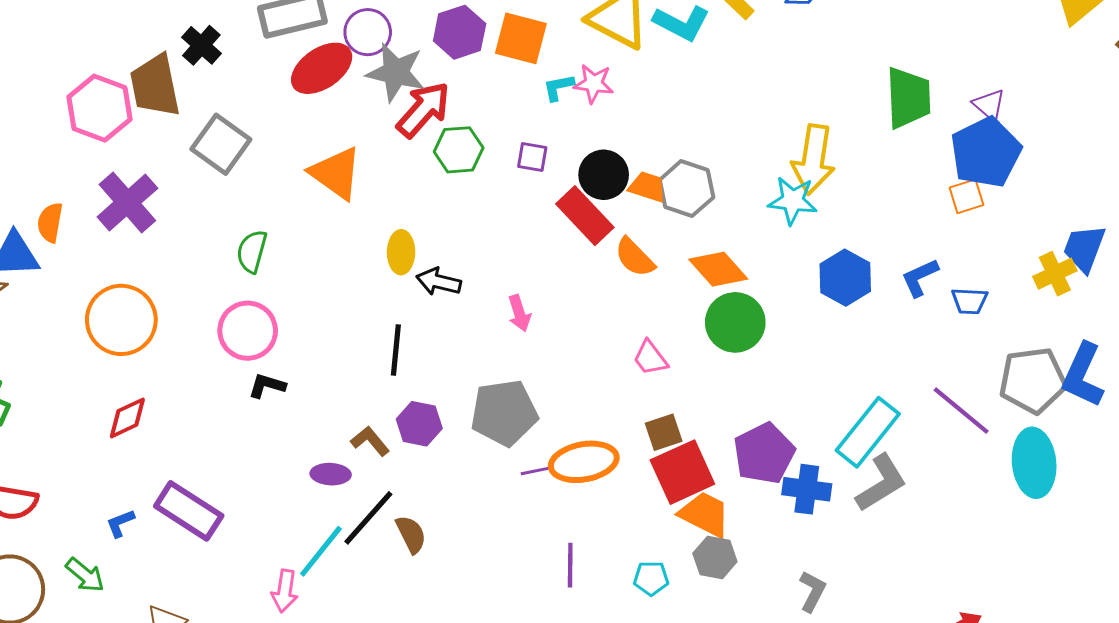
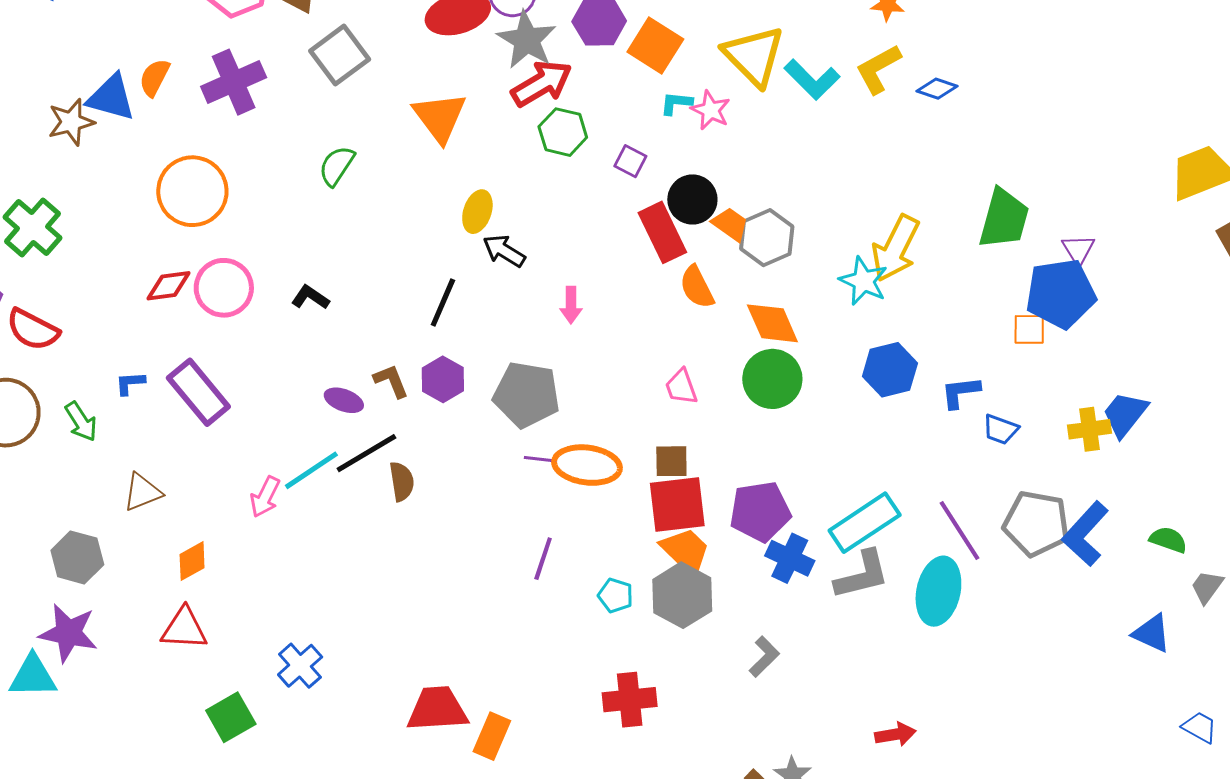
pink circle: (248, 331) -> (224, 288), moved
cyan ellipse: (1034, 463) -> (938, 591), moved
gray hexagon: (715, 557) -> (682, 595), size x1.5

